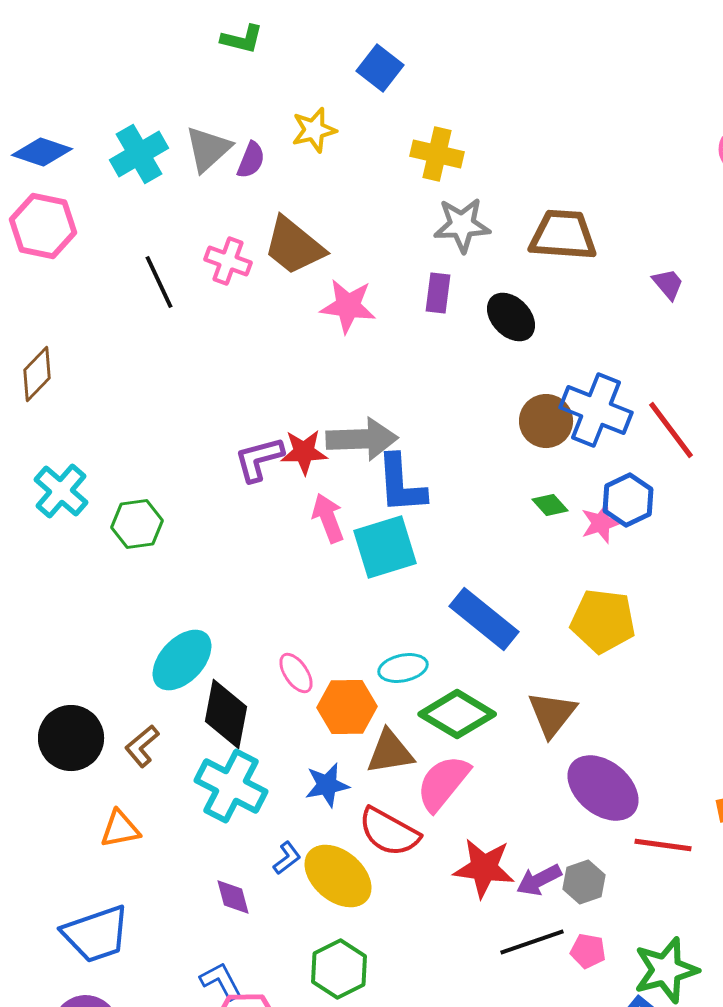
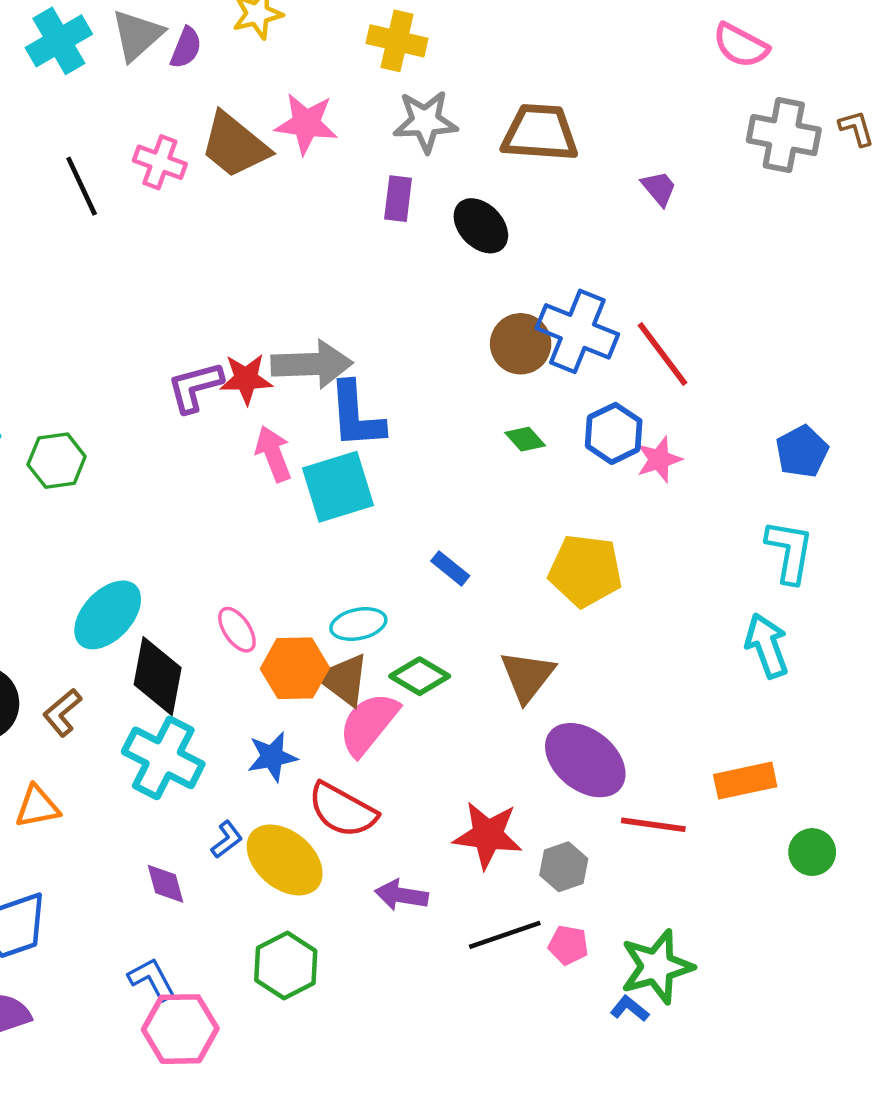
pink star: (348, 306) -> (306, 124), moved
pink star: (601, 523) -> (659, 459), moved
blue rectangle: (484, 619) -> (450, 568), size x0.5
green diamond: (457, 714) -> (420, 676), size x0.7
brown triangle: (390, 752) -> (344, 680), moved, turned 46
pink semicircle: (443, 783) -> (369, 724), moved
red star: (484, 868) -> (488, 835), moved
purple arrow: (539, 880) -> (401, 895), moved, turned 36

